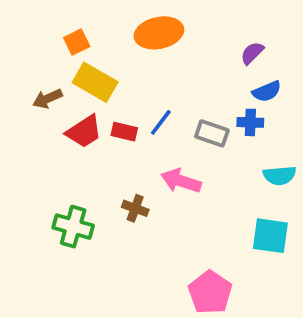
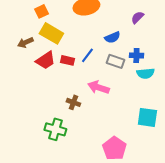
blue semicircle: (267, 91) -> (112, 37), moved
cyan semicircle: (280, 175) -> (145, 73), moved
green cross: (73, 227) -> (55, 129), moved

